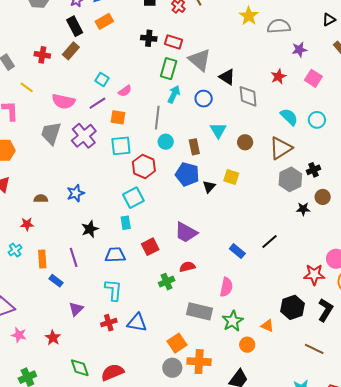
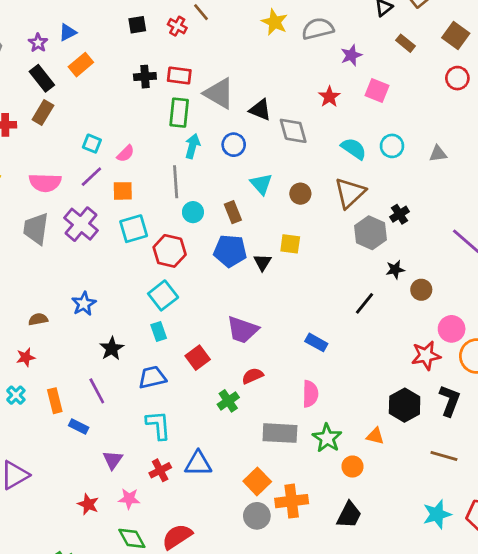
brown circle: (323, 197) -> (421, 290), moved
black line: (269, 241) -> (364, 303), moved
pink star: (19, 335) -> (129, 499), moved

